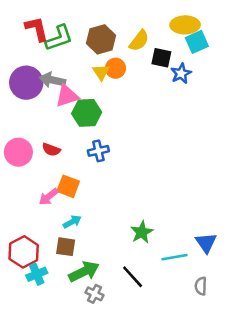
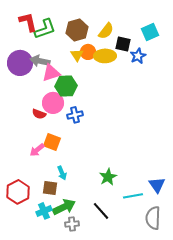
yellow ellipse: (185, 25) -> (105, 56), moved
pink circle: (18, 152) -> (53, 103), moved
cyan arrow: (72, 222) -> (62, 173), moved, turned 96
cyan cross: (37, 274) -> (44, 211), moved
gray semicircle: (201, 286) -> (153, 218), size x1.6
gray cross: (94, 294) -> (72, 224), turned -32

